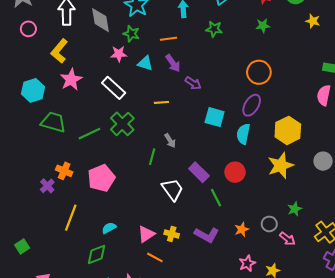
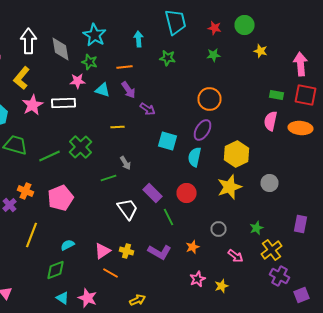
white rectangle: (114, 88) -> (64, 103), moved, turned -45
green line: (152, 157) -> (108, 178), turned 56
green star: (295, 209) -> (256, 228), moved
gray circle: (269, 224) -> (218, 229), moved

